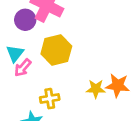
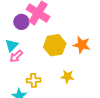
yellow hexagon: (56, 50) -> (55, 45), moved
orange star: (118, 85) -> (82, 45), moved

